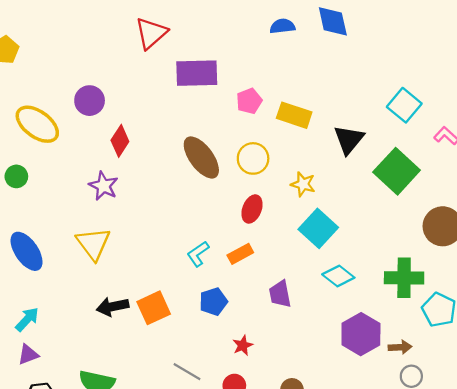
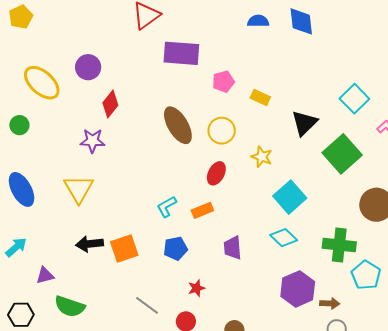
yellow rectangle: (294, 115) -> (260, 97), size x0.7
purple star: (103, 186) -> (92, 141), turned -30
cyan square: (318, 228) -> (290, 197), moved
purple triangle: (28, 355) -> (45, 275), moved

